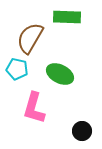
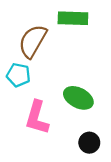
green ellipse: (60, 74) -> (78, 98), moved

